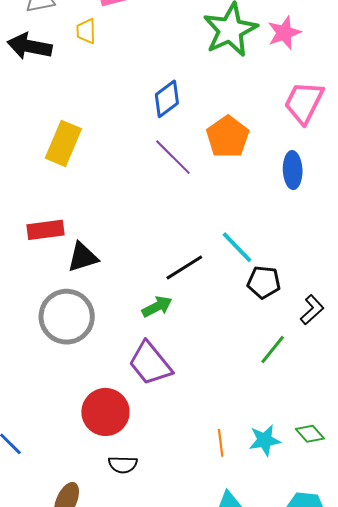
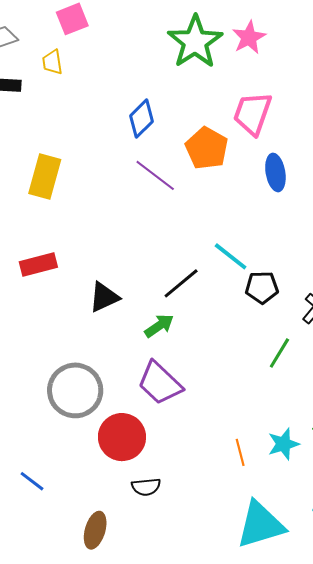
pink trapezoid: (304, 102) -> (253, 113), moved
black triangle: (83, 257) -> (104, 297), moved
gray circle: (67, 317) -> (75, 390), moved

